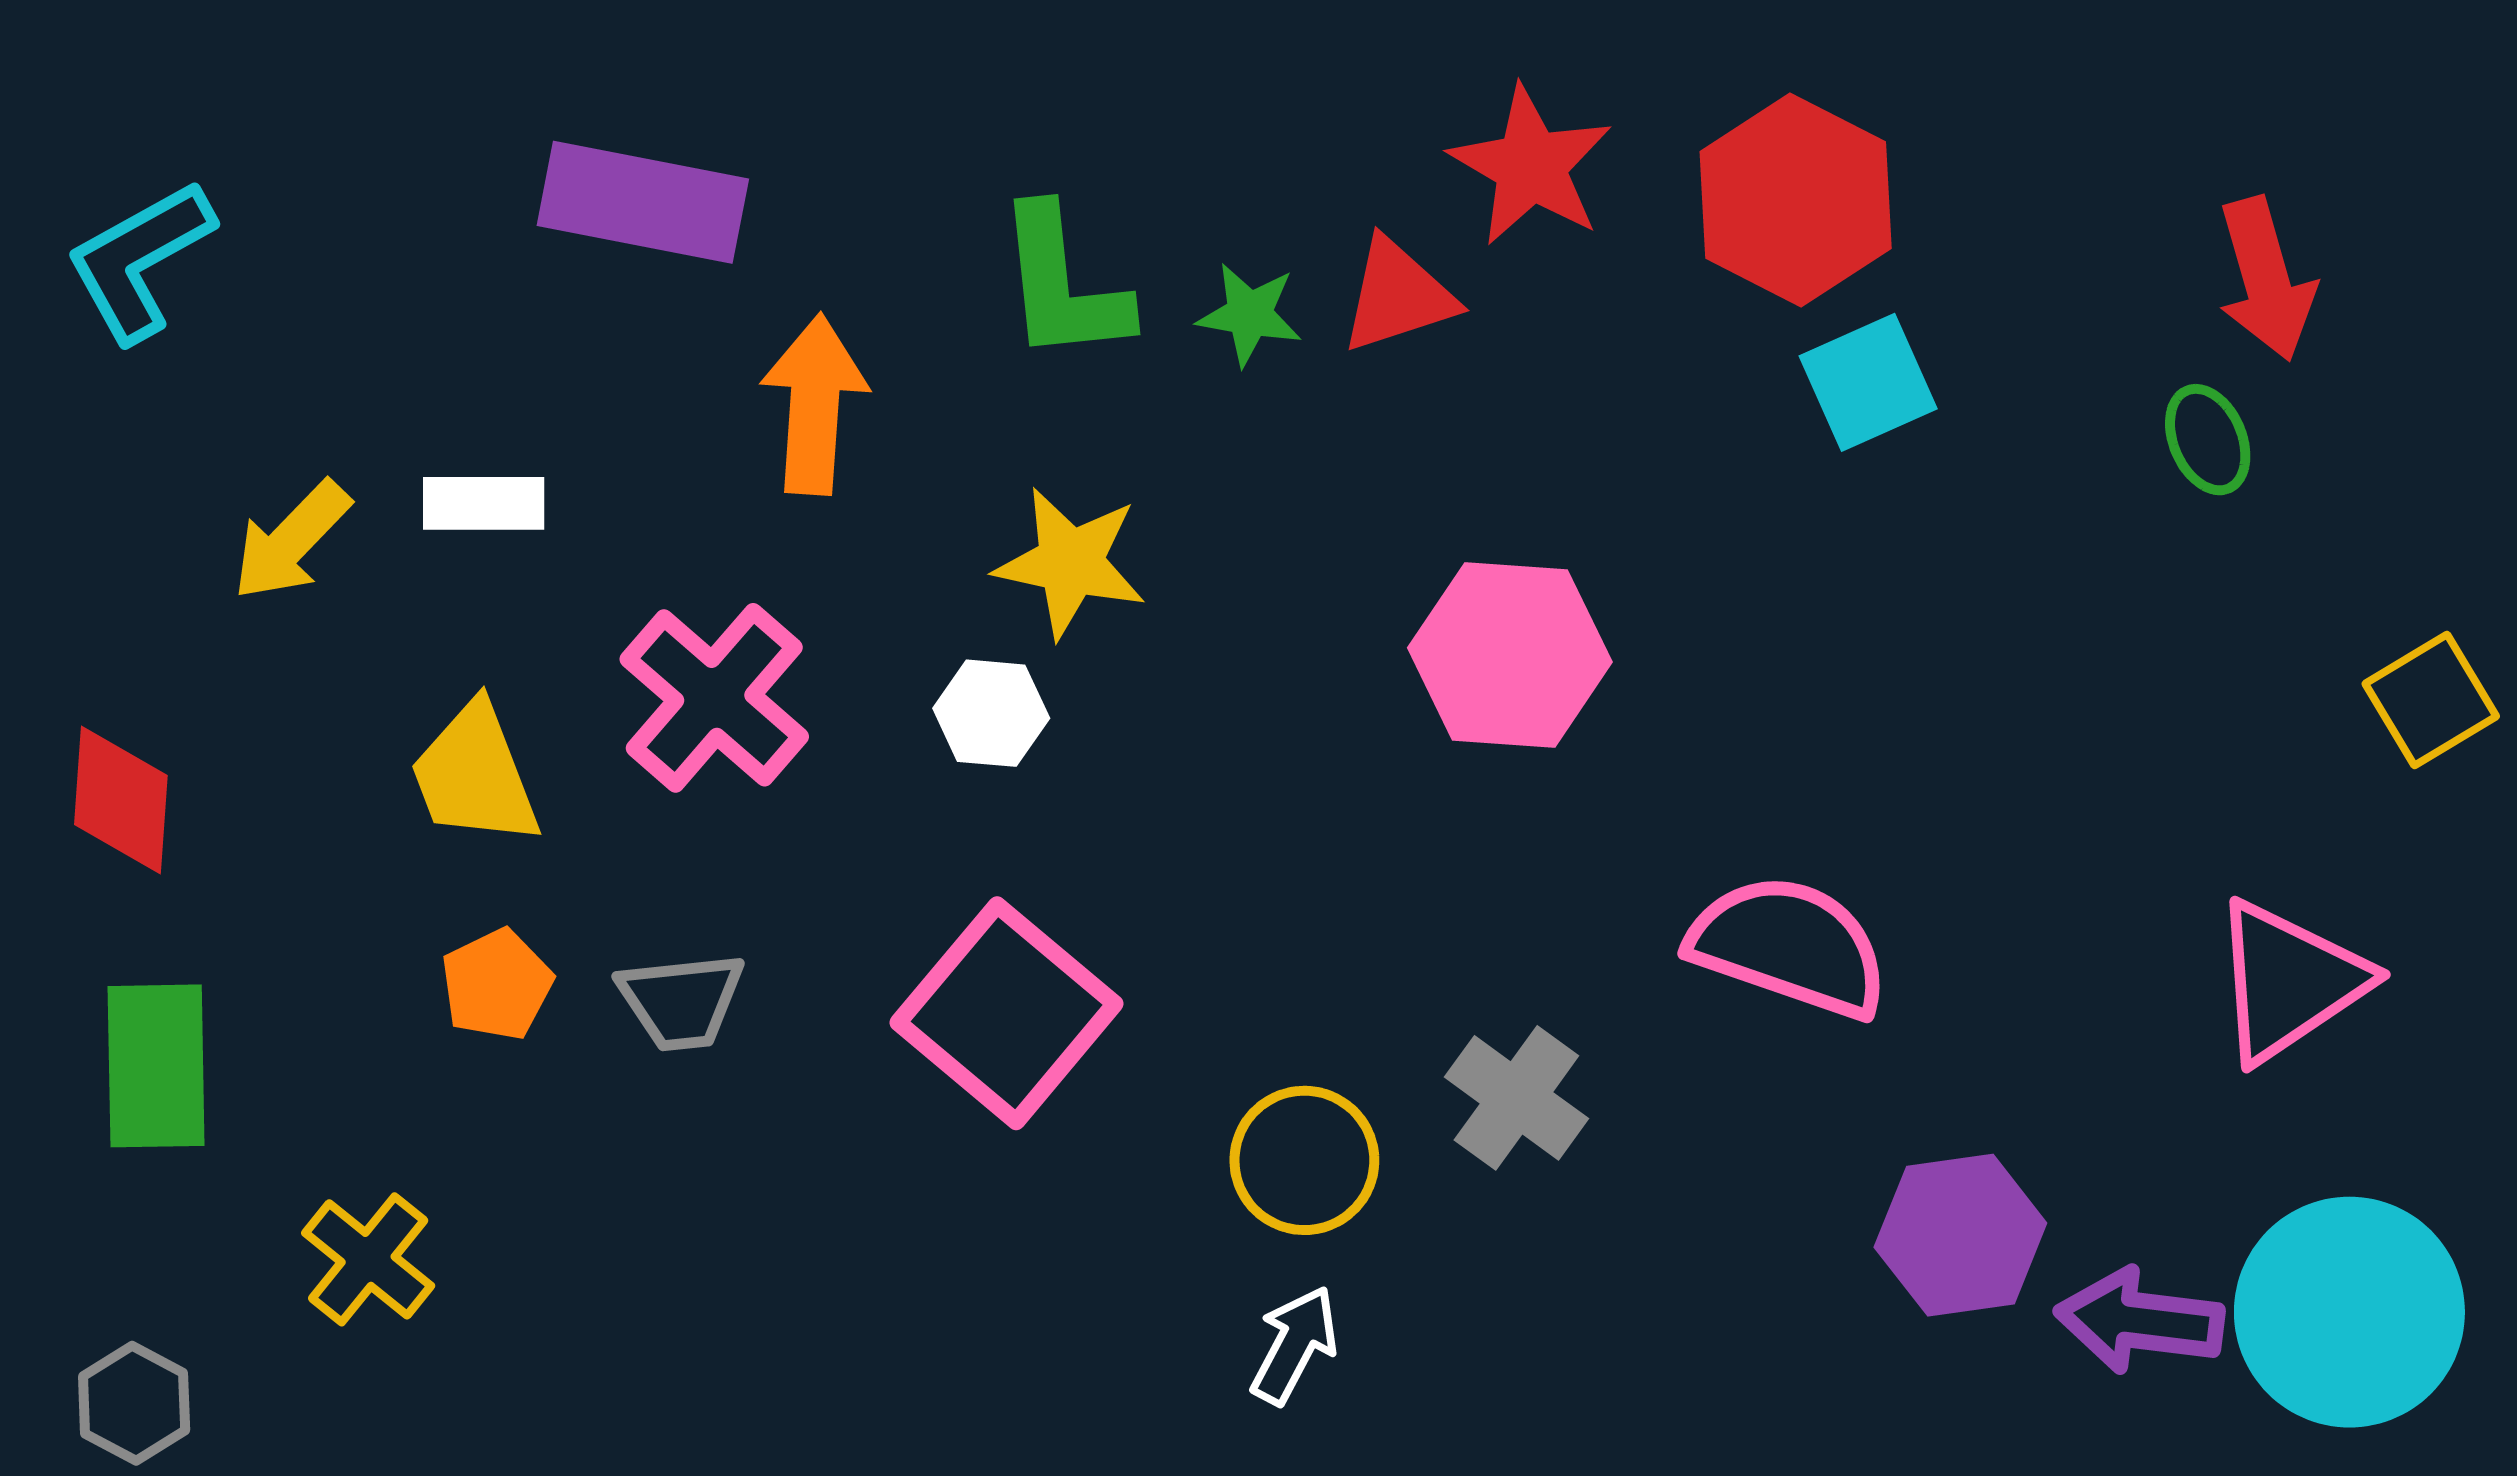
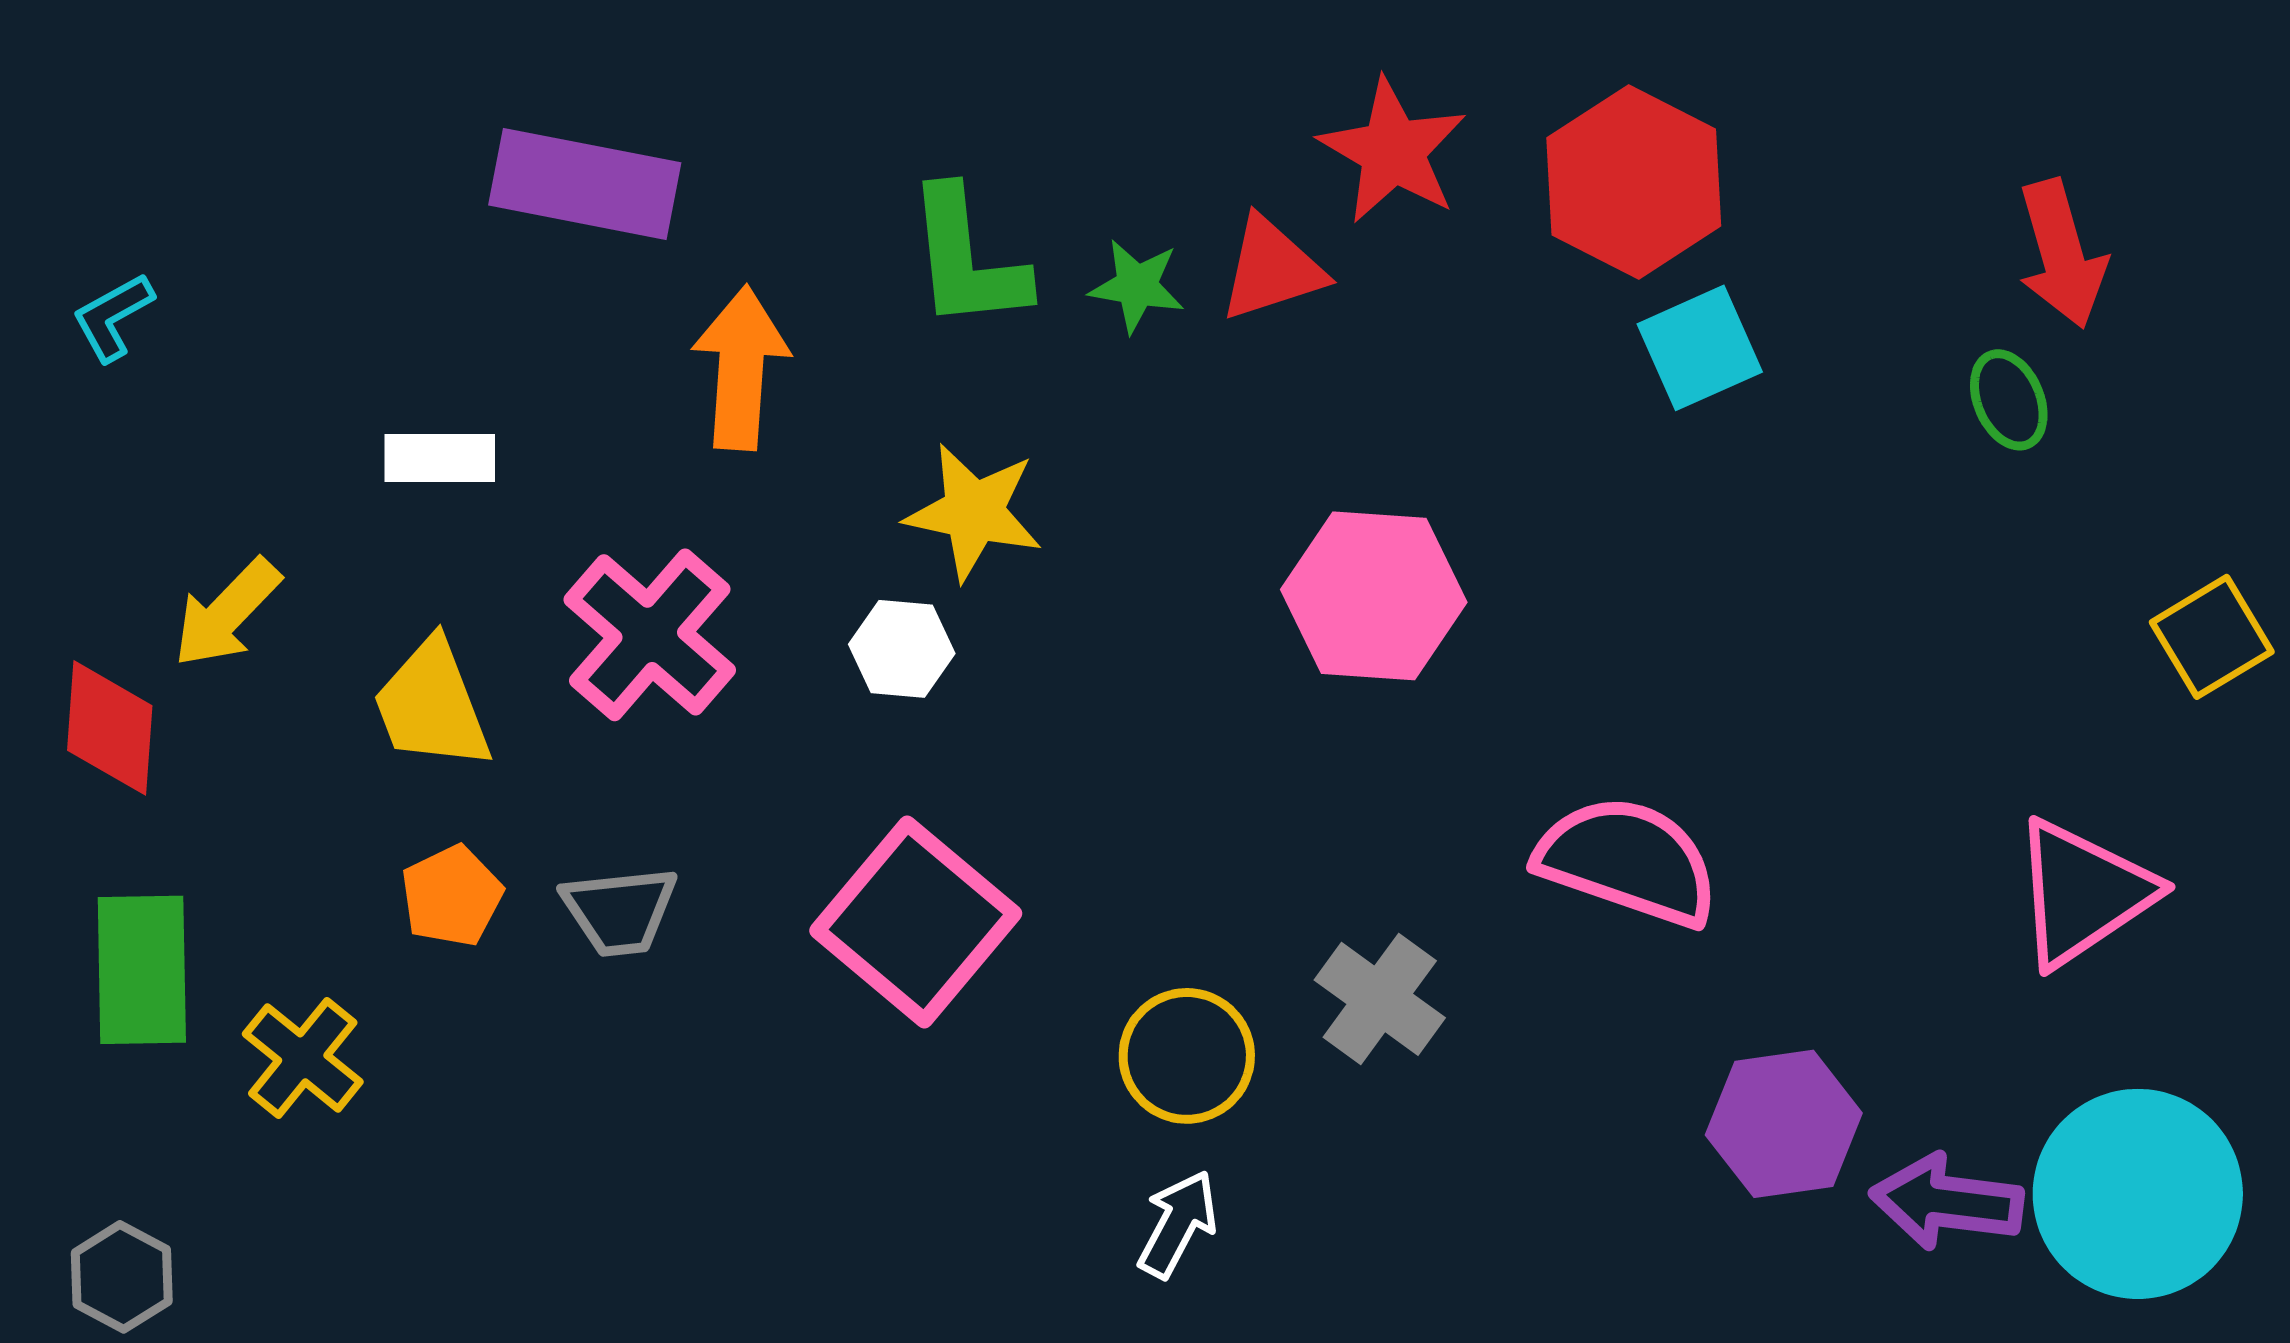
cyan L-shape: (140, 260) -> (113, 317), moved, size x0.6
yellow arrow: (291, 541) -> (227, 613), moved
yellow cross: (368, 1259) -> (303, 1058), moved

